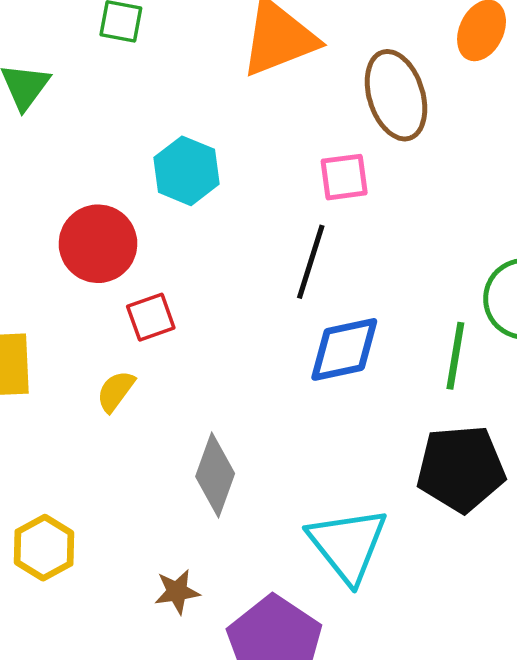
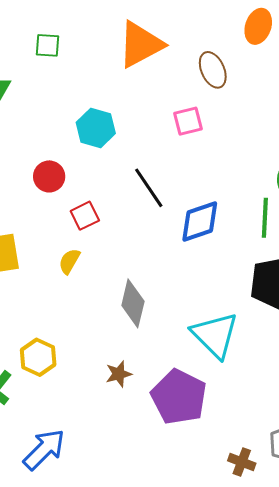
brown ellipse: (396, 95) -> (213, 70), size x0.7
red circle: (98, 244) -> (49, 176), size x0.7
black line: (311, 262) -> (149, 188), moved, turned -45

